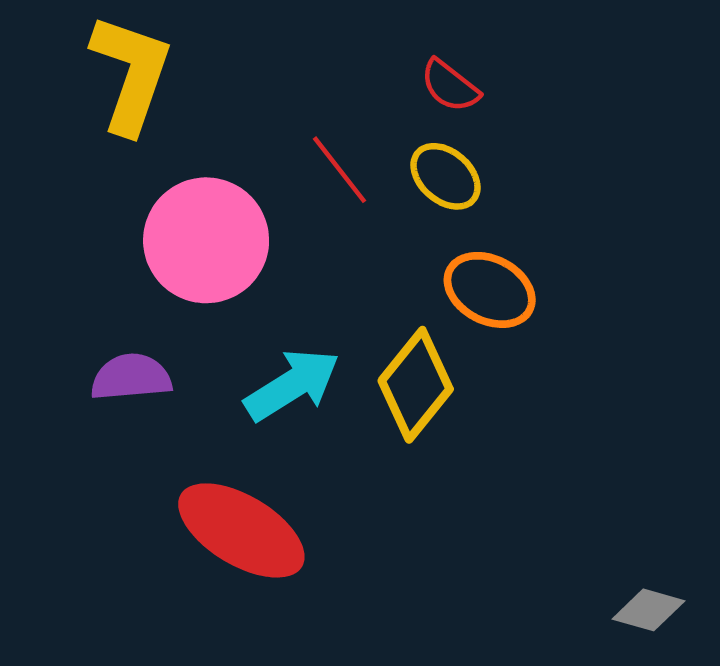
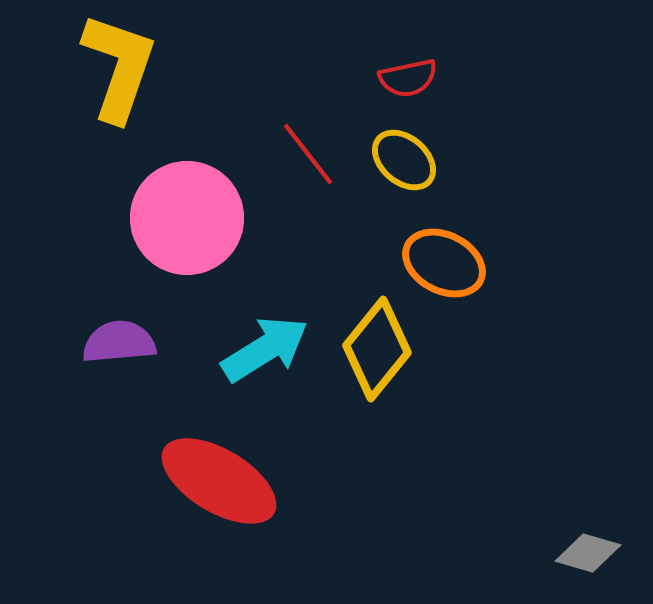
red semicircle: (450, 86) -> (408, 78), turned -50

